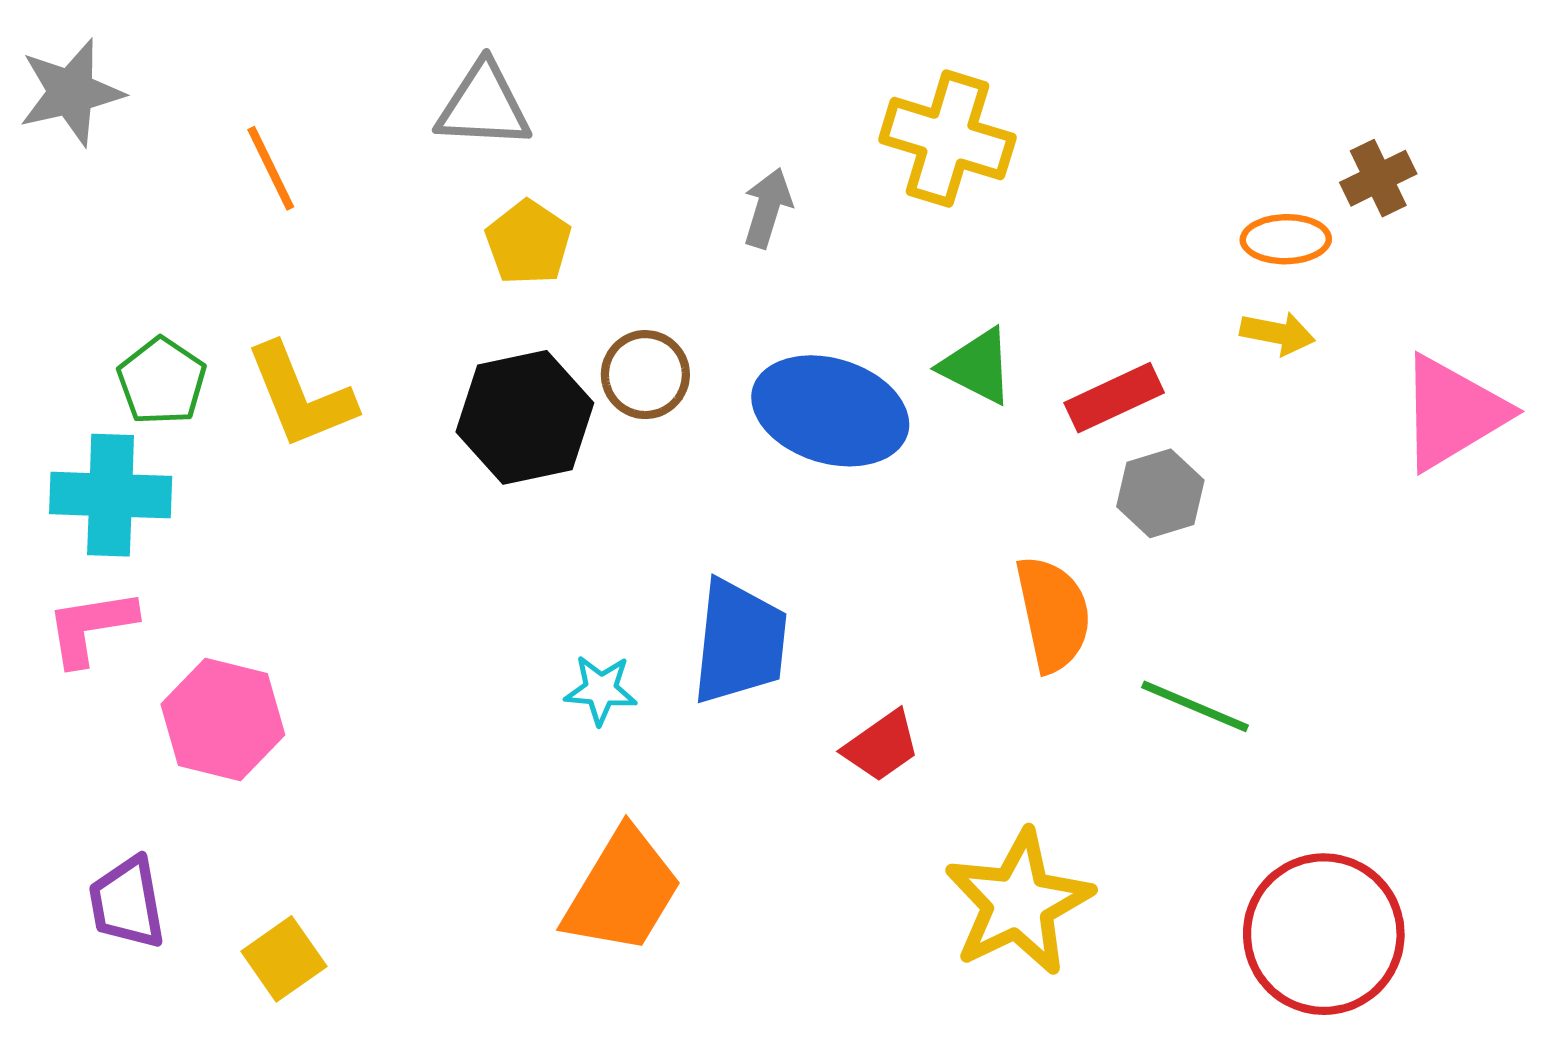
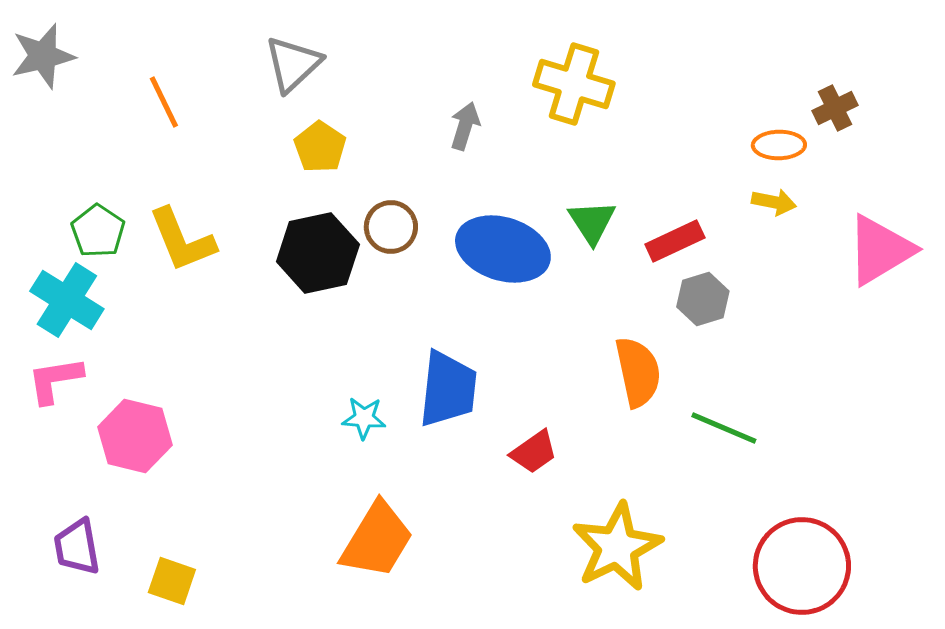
gray triangle: (484, 106) -> (293, 64), turned -46
green triangle: (977, 366) -> (592, 222), turned 30
cyan cross: (111, 495) -> (67, 300), turned 30
yellow square: (284, 959) -> (172, 581), turned -36

